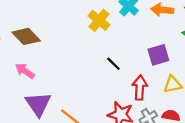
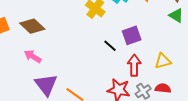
purple square: (158, 55) -> (132, 35), moved

